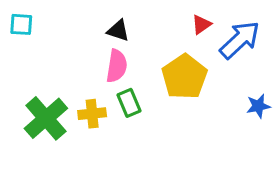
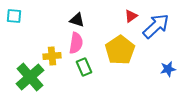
yellow cross: (92, 114) -> (52, 56), moved

